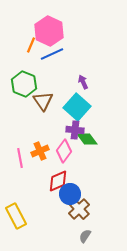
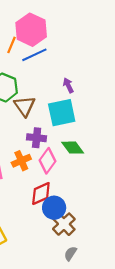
cyan square: (77, 107) -> (62, 113), turned 36
purple cross: (75, 130) -> (37, 138), moved

